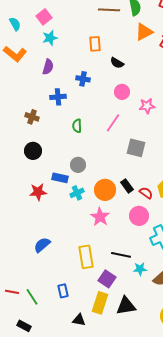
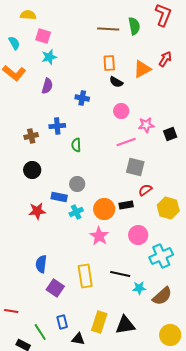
pink square: (44, 17) -> (43, 36), turned -35
orange triangle: (144, 32) -> (142, 69), moved
orange rectangle: (95, 44) -> (109, 63), moved
blue cross: (58, 97) -> (57, 126), moved
brown cross: (32, 117) -> (31, 136), turned -32
pink line: (113, 123) -> (126, 142), moved, turned 36
black rectangle: (127, 186) -> (126, 205), turned -64
red semicircle: (146, 193) -> (145, 190), moved, turned -72
blue semicircle: (42, 245) -> (41, 264), turned -42
purple square: (107, 279) -> (55, 288), moved
blue rectangle: (63, 291) -> (62, 322), moved
green line: (32, 297) -> (40, 332), moved

